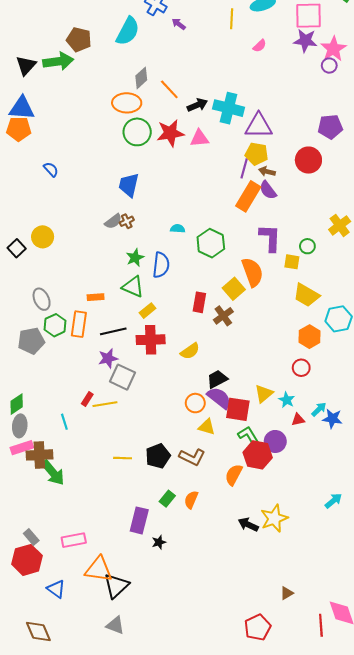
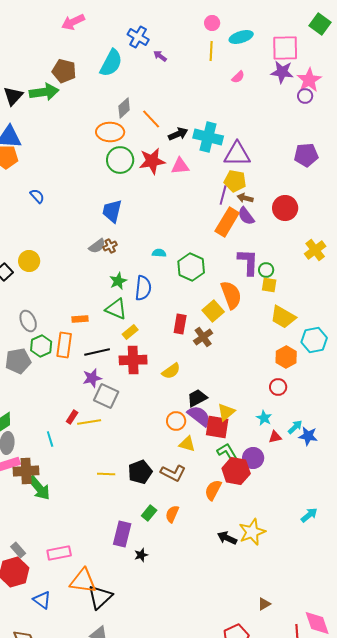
red circle: (308, 160) -> (285, 208), moved
green circle: (307, 246) -> (266, 270), moved
yellow triangle: (264, 394) -> (226, 412), moved

